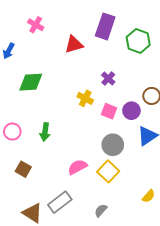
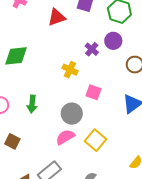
pink square: (109, 111) -> (93, 92), moved
purple circle: (131, 111) -> (113, 41), moved
gray circle: (113, 145) -> (72, 114), moved

